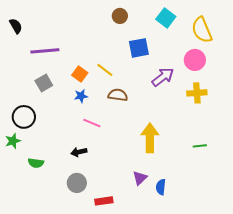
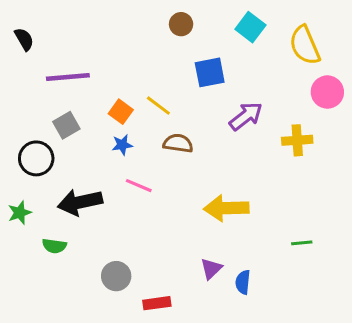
pink circle: (195, 60) -> (327, 92), moved
black circle: (24, 117) -> (36, 158), moved
yellow arrow: (150, 138) -> (226, 208), turned -92
green line: (200, 146) -> (302, 243), moved
black arrow: (79, 152) -> (80, 202), moved, size x1.8

